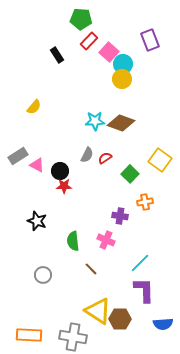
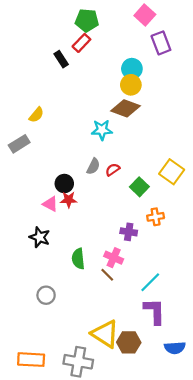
red rectangle: (89, 41) -> (81, 43), moved
pink square: (109, 52) -> (145, 15), moved
brown diamond: (121, 123) -> (125, 108), moved
gray rectangle: (18, 156) -> (19, 144), moved
pink triangle: (37, 165) -> (50, 204), moved
brown line: (91, 269) -> (107, 275), moved

